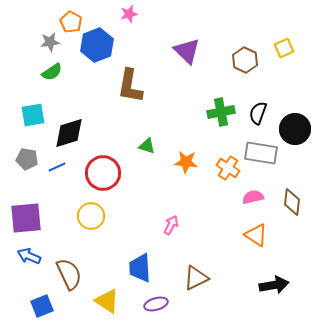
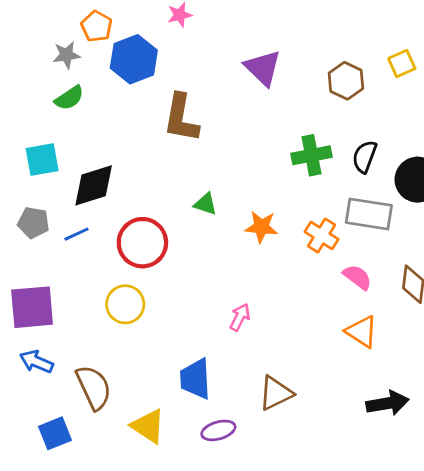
pink semicircle: (253, 197) -> (357, 277), turned 50

